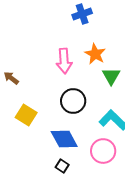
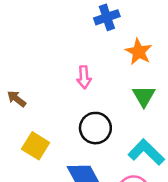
orange star: (95, 54) -> (139, 52), moved
pink arrow: (64, 61) -> (84, 77), size x0.7

